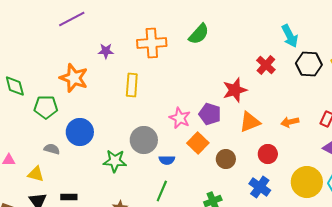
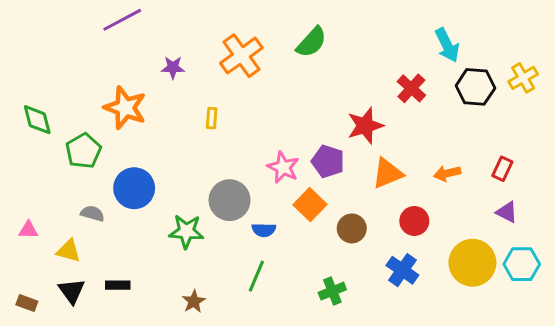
orange cross: (152, 43) -> (241, 56), turned -32
yellow rectangle: (132, 85) -> (212, 118), size x0.6
green pentagon: (46, 107) -> (83, 151), turned -30

